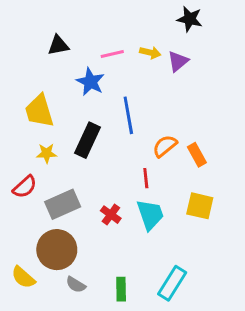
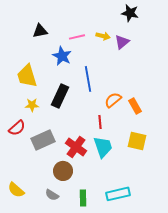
red cross: (111, 215) -> (76, 147), size x1.5
brown circle: (57, 250) -> (63, 171), moved, size x0.7
cyan rectangle: (172, 283) -> (118, 194), turned 45

